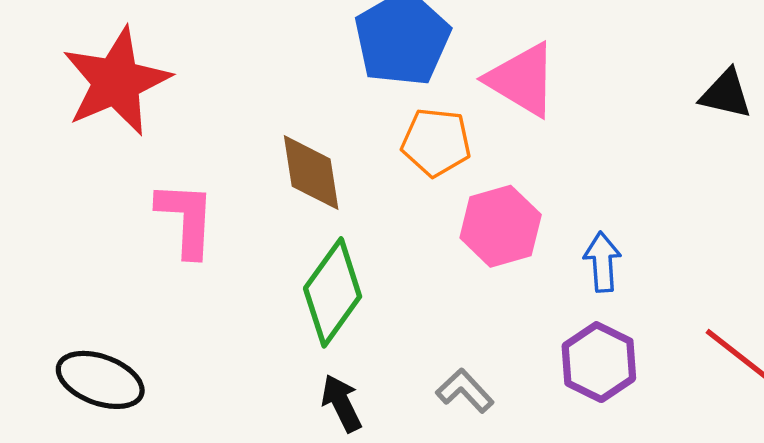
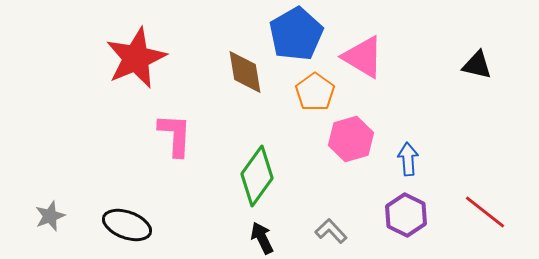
orange pentagon: (436, 142) -> (315, 92), turned 30
brown diamond: (311, 173) -> (245, 72), moved

